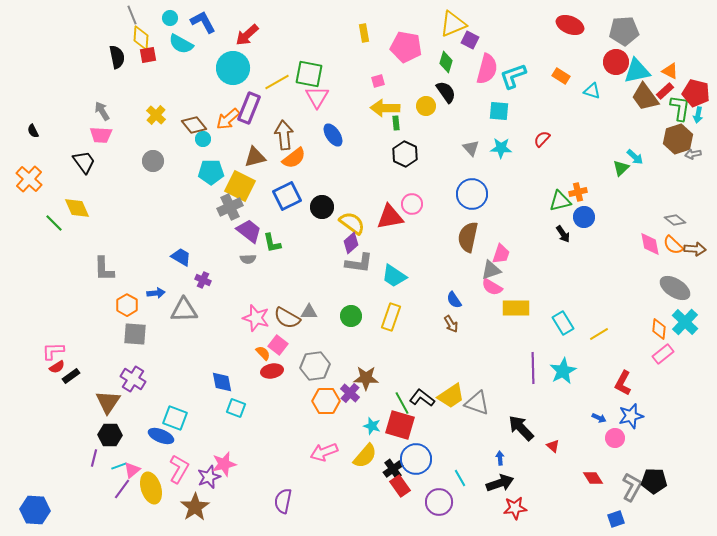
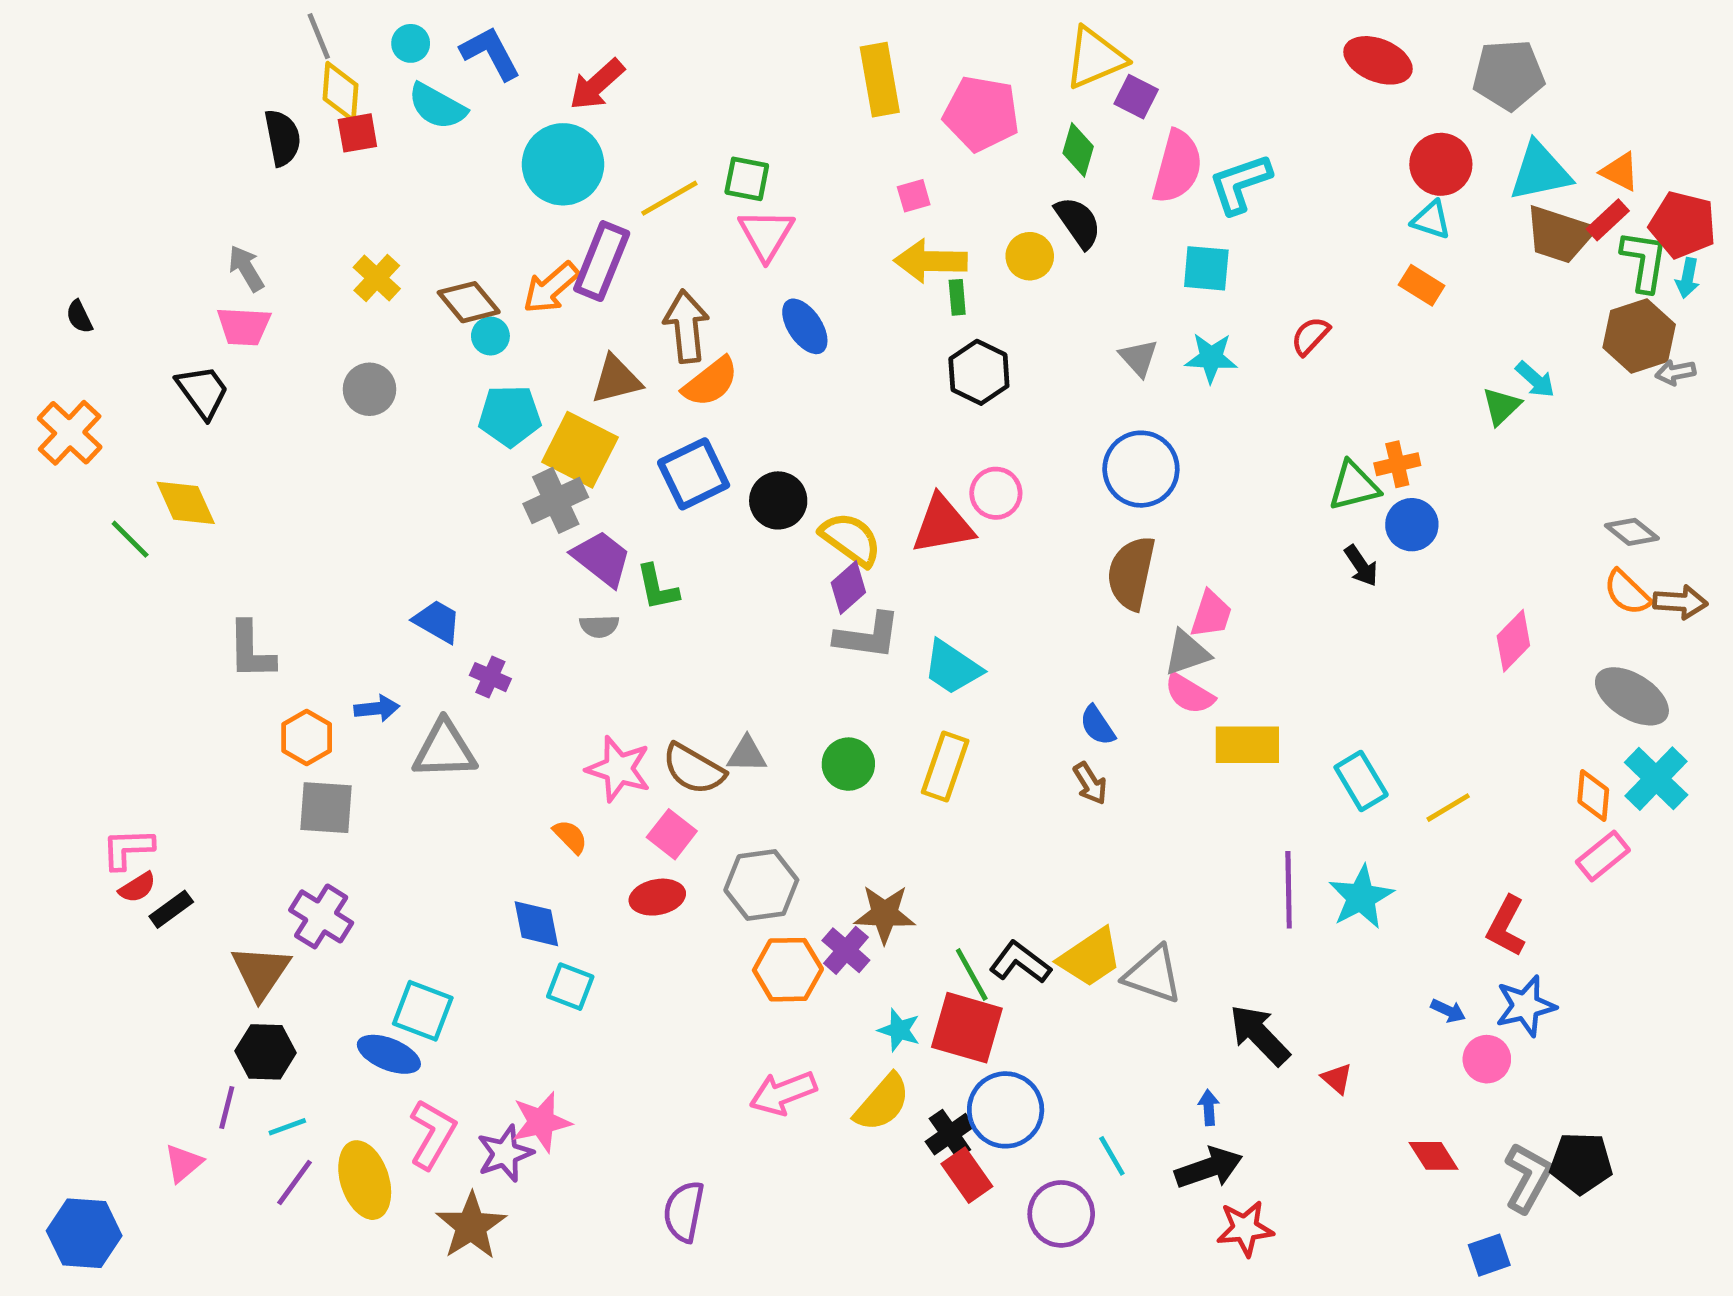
yellow rectangle: (364, 33) -> (880, 80), size x1.6
red circle: (616, 62) -> (1441, 164), moved
green square: (309, 74) -> (747, 179), size x0.7
orange rectangle: (561, 76) -> (1422, 285), moved
brown trapezoid: (645, 97) -> (1559, 234), turned -36
pink diamond: (650, 244) -> (1513, 641), moved, turned 55
orange semicircle: (263, 353) -> (570, 837), moved
pink triangle: (132, 470) -> (183, 1163), moved

